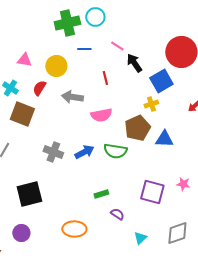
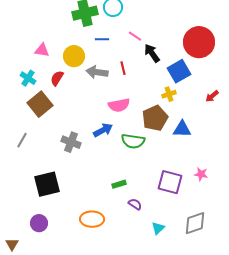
gray arrow: (72, 97) -> (97, 72), moved
brown square: (22, 114) -> (40, 104), turned 30
blue arrow: (84, 152) -> (103, 130), moved

